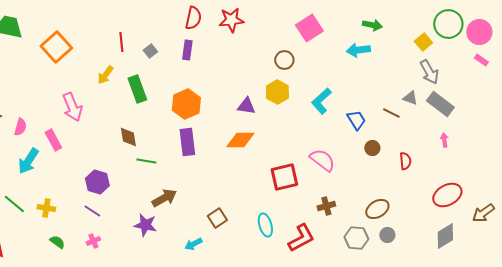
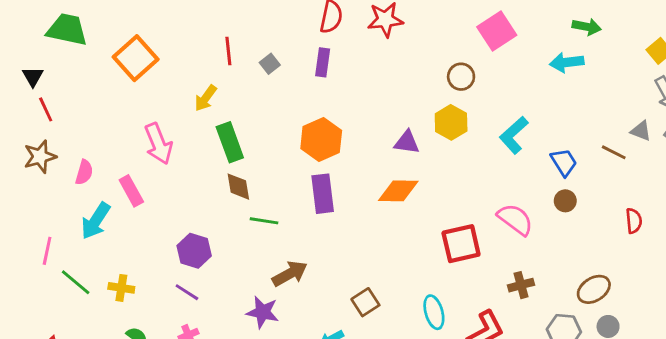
green rectangle: (137, 89) -> (230, 142), moved
brown circle: (372, 148) -> (565, 201), moved

